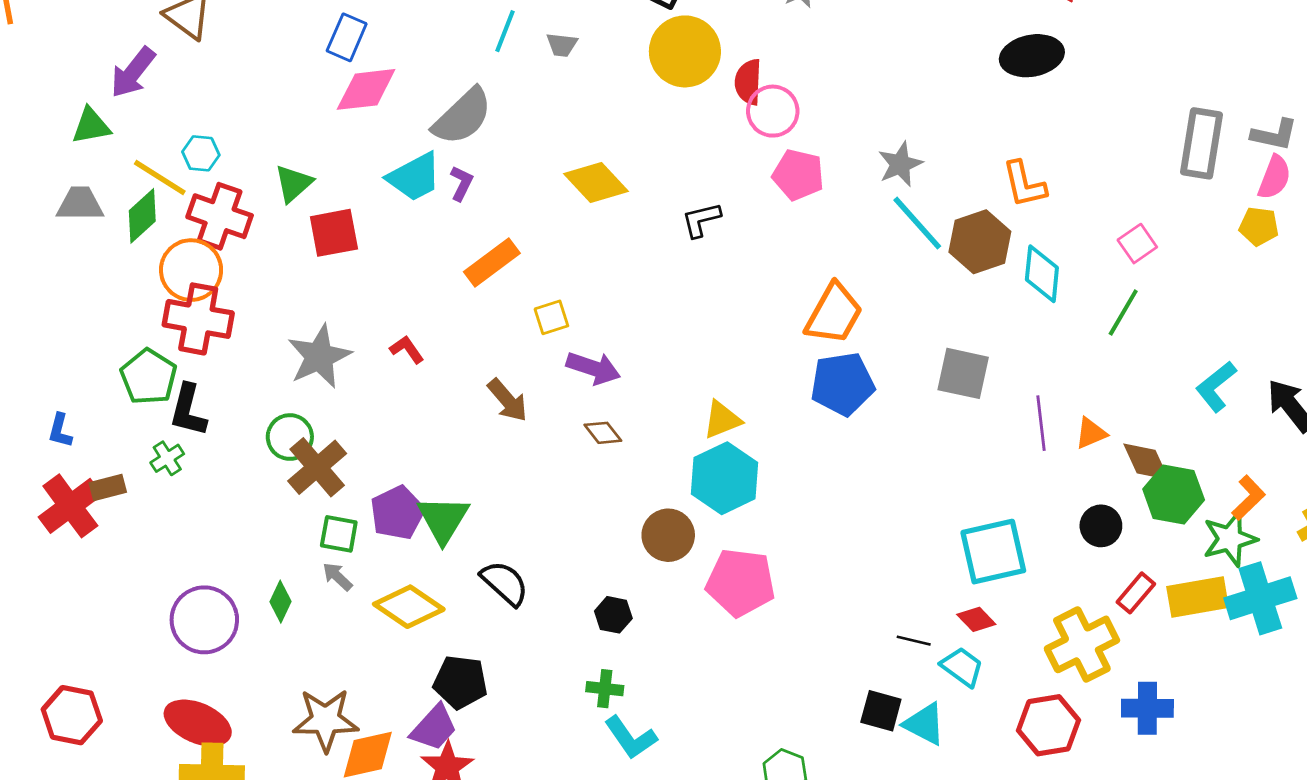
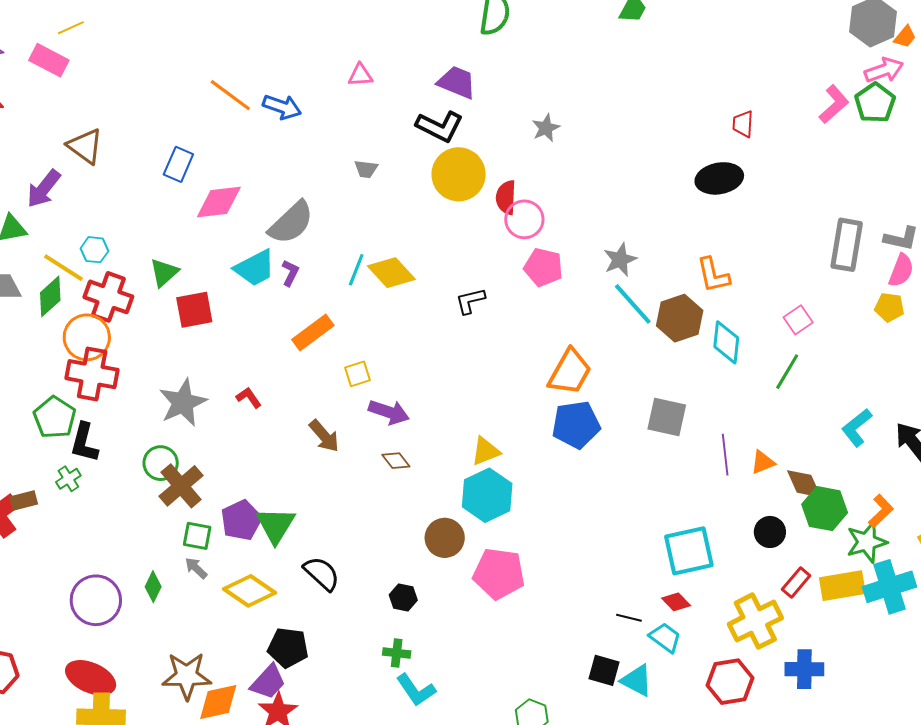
cyan line: (505, 31) -> (356, 270), moved
blue rectangle: (347, 37) -> (178, 164), moved

